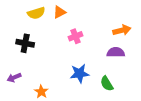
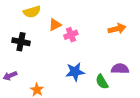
orange triangle: (59, 12) -> (55, 25), moved
purple semicircle: (116, 52) -> (120, 69), moved

